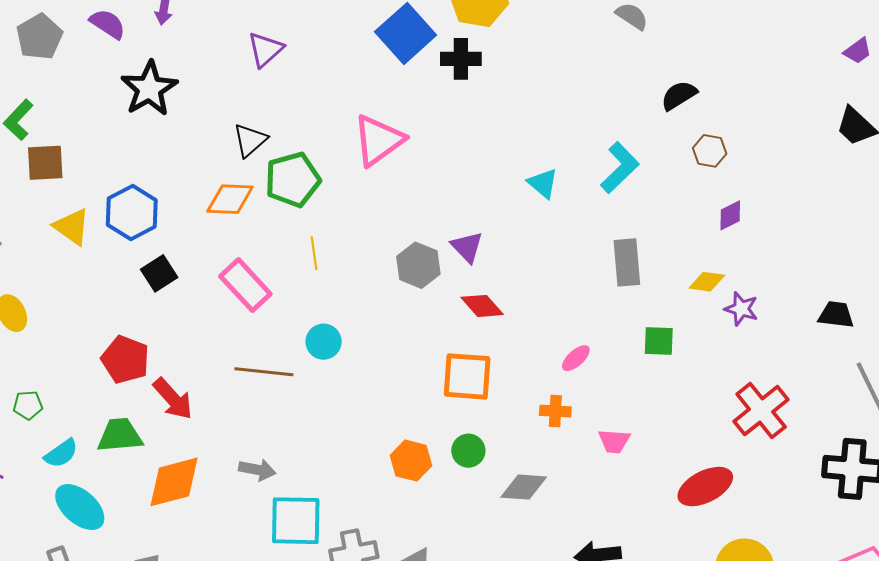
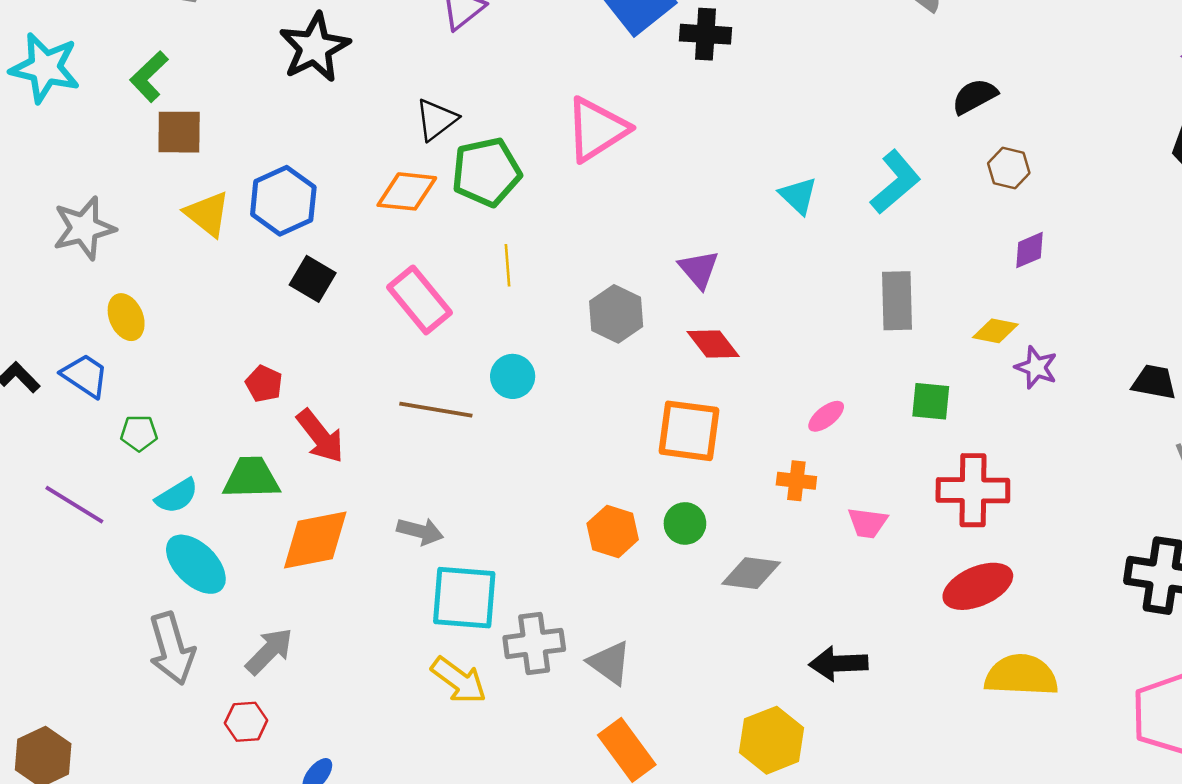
gray hexagon: (418, 265) -> (616, 314), moved
black square: (159, 273) -> (313, 279), turned -30
red pentagon: (125, 360) -> (264, 384), size x0.6
red cross: (761, 410) -> (973, 490), moved, turned 36

